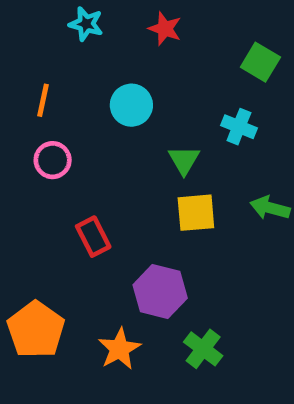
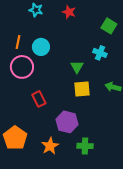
cyan circle: (131, 105) -> (41, 47), moved
pink circle: (53, 160) -> (22, 67), size x1.5
green cross: (203, 349) -> (85, 146), turned -35

